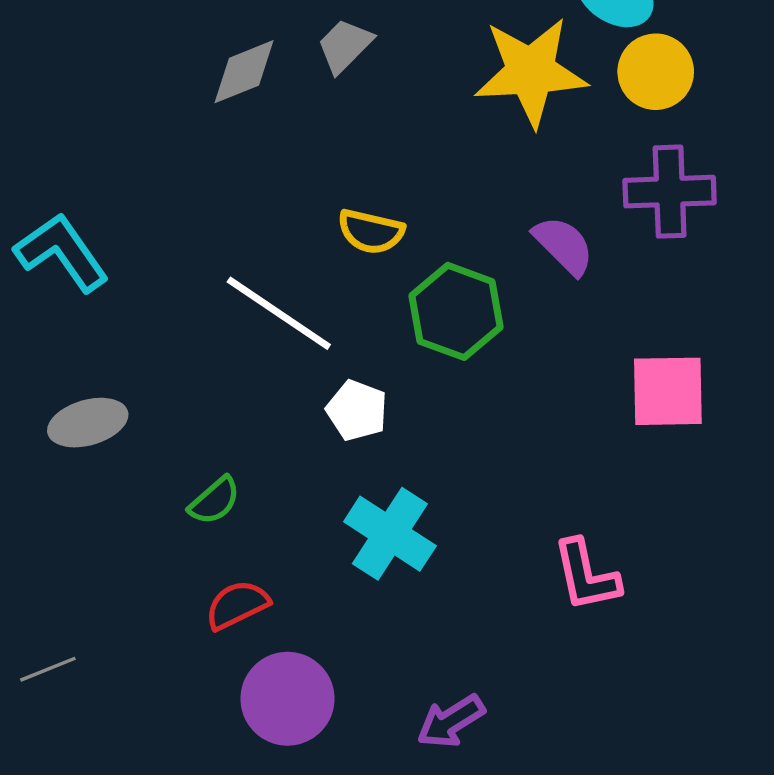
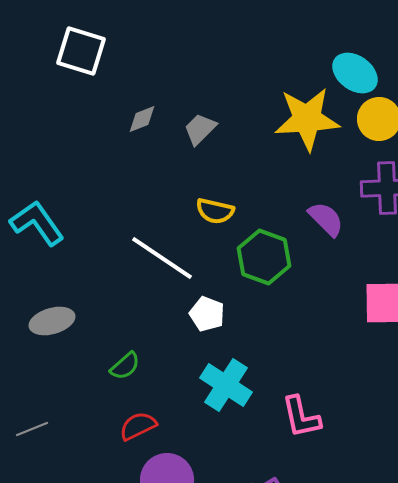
gray trapezoid: (345, 46) -> (200, 129), moved
gray diamond: (244, 72) -> (142, 119), size x0.7
pink L-shape: (586, 575) -> (301, 417), moved
gray line: (48, 669) -> (32, 429), moved

